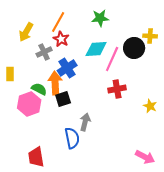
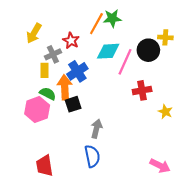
orange line: (58, 22) -> (96, 24), moved
yellow rectangle: (10, 74) -> (45, 70), moved
red cross: (117, 89) -> (142, 90), moved
blue semicircle: (72, 138) -> (92, 156), moved

